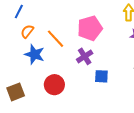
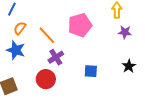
blue star: (34, 54) -> (16, 50), moved
purple cross: (85, 56) -> (56, 57), moved

